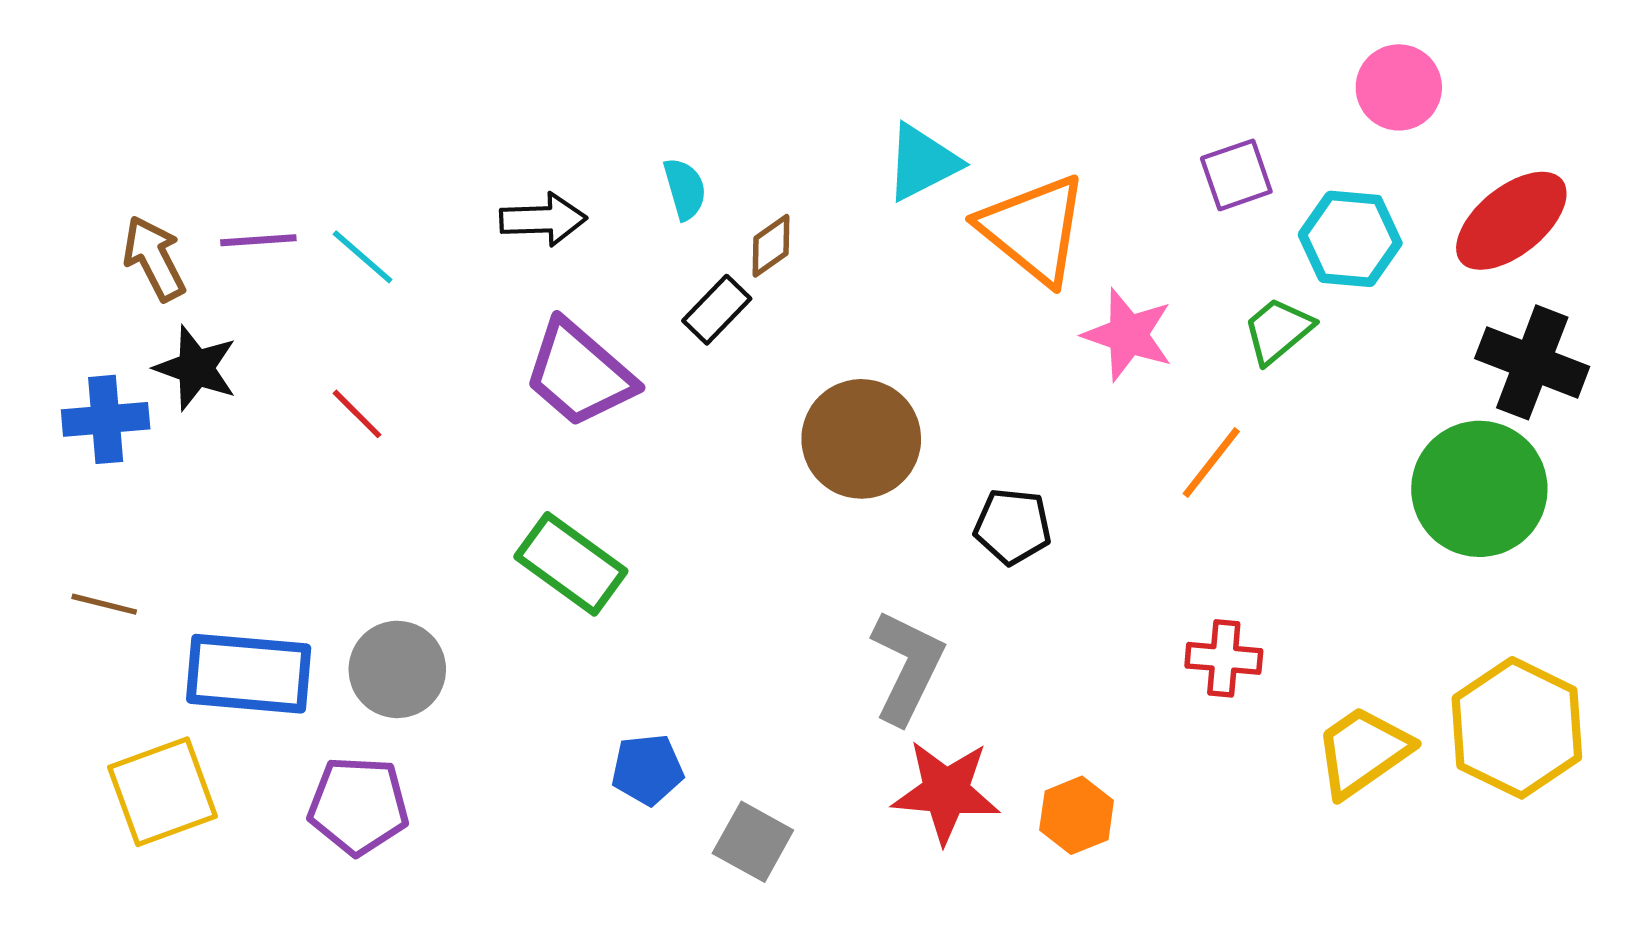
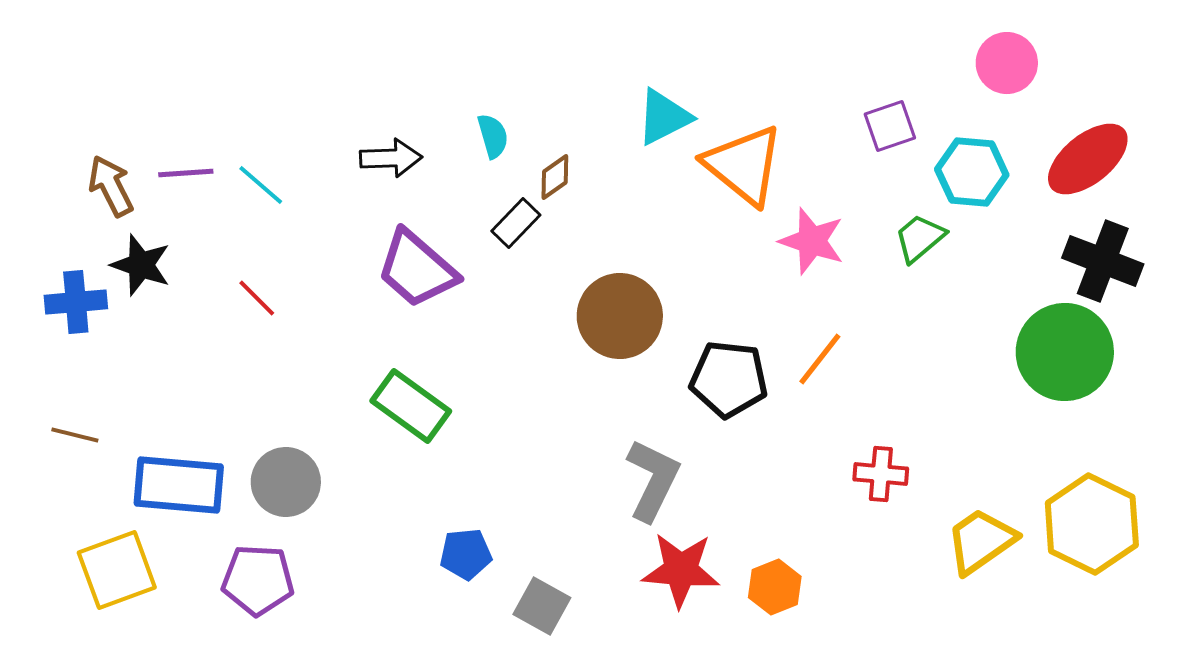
orange line: (1211, 462) -> (820, 359), moved
black pentagon: (1013, 526) -> (729, 379), size x1.4

